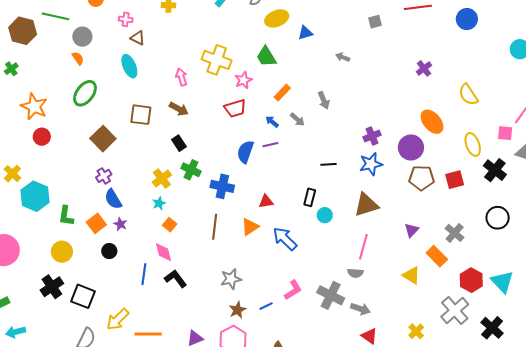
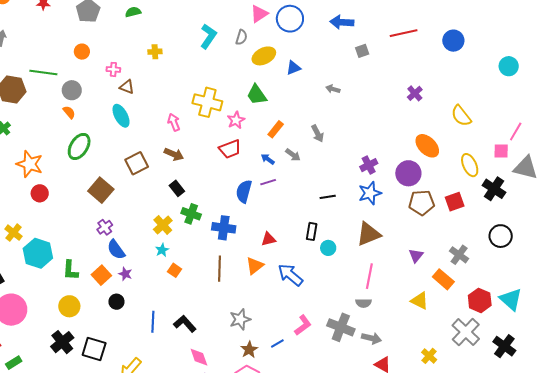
brown square: (141, 115) -> (137, 163), turned -30
pink diamond: (164, 252) -> (199, 357), moved

